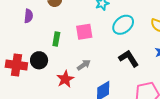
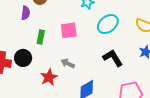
purple semicircle: (29, 16) -> (26, 13), moved
gray arrow: (84, 65) -> (68, 63), turned -120

